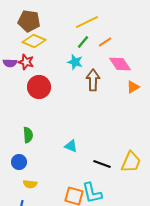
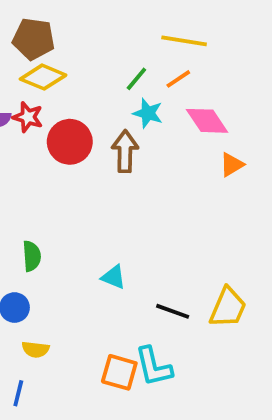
yellow line: (87, 22) -> (184, 41), moved, turned 35
cyan star: (75, 62) -> (148, 113), moved
brown arrow: (93, 80) -> (125, 151), moved
red circle: (39, 87) -> (70, 142), moved

